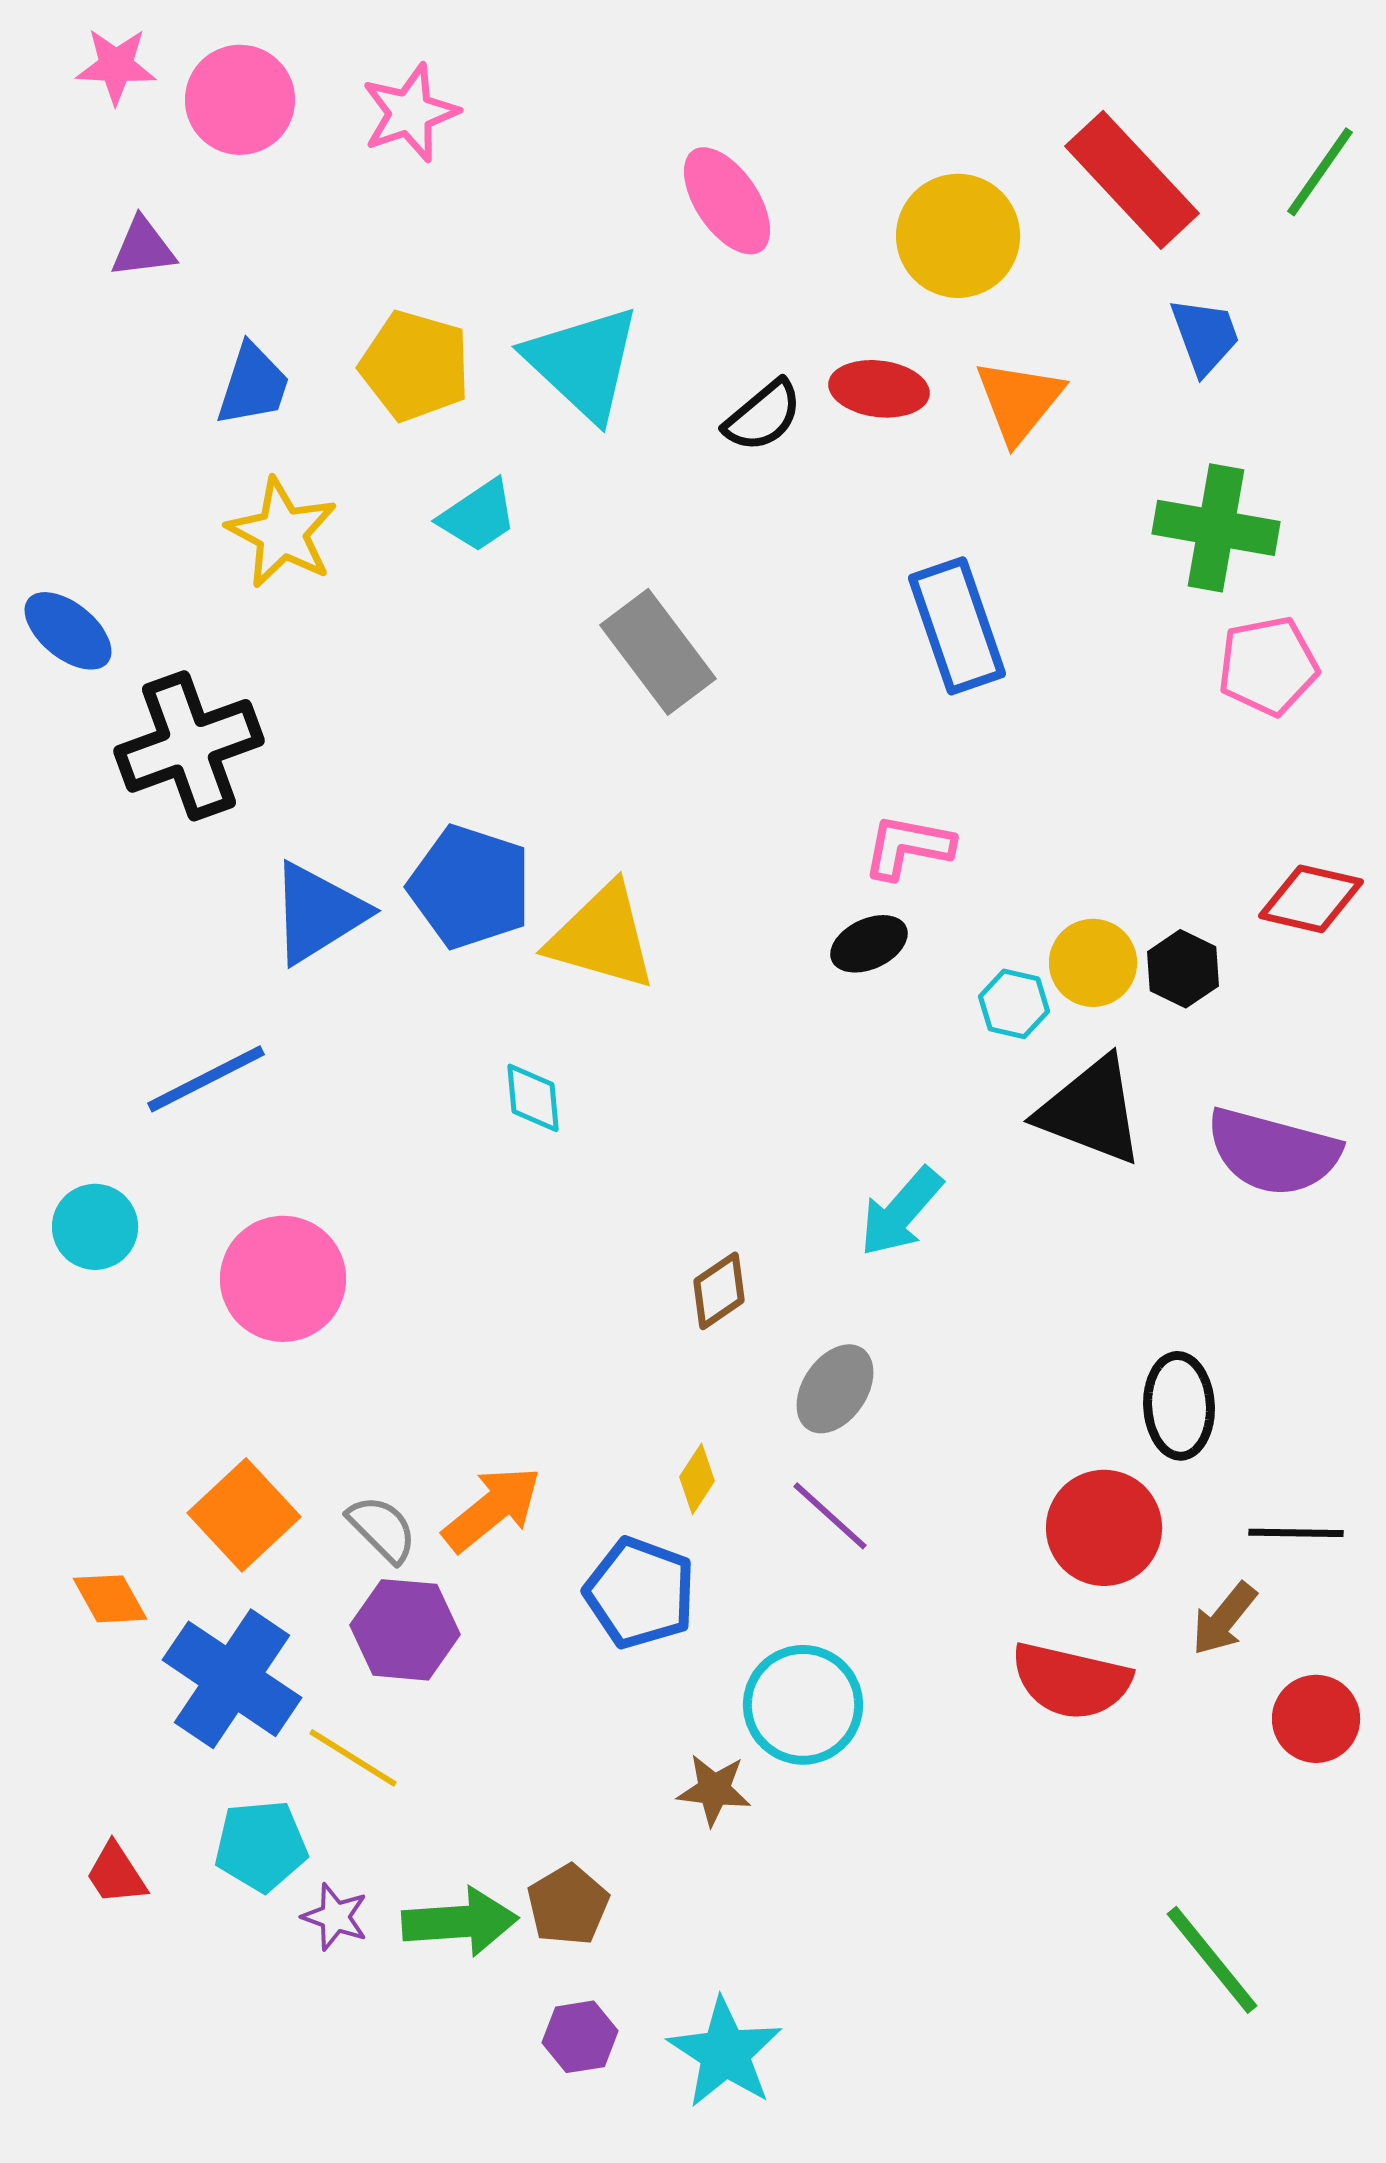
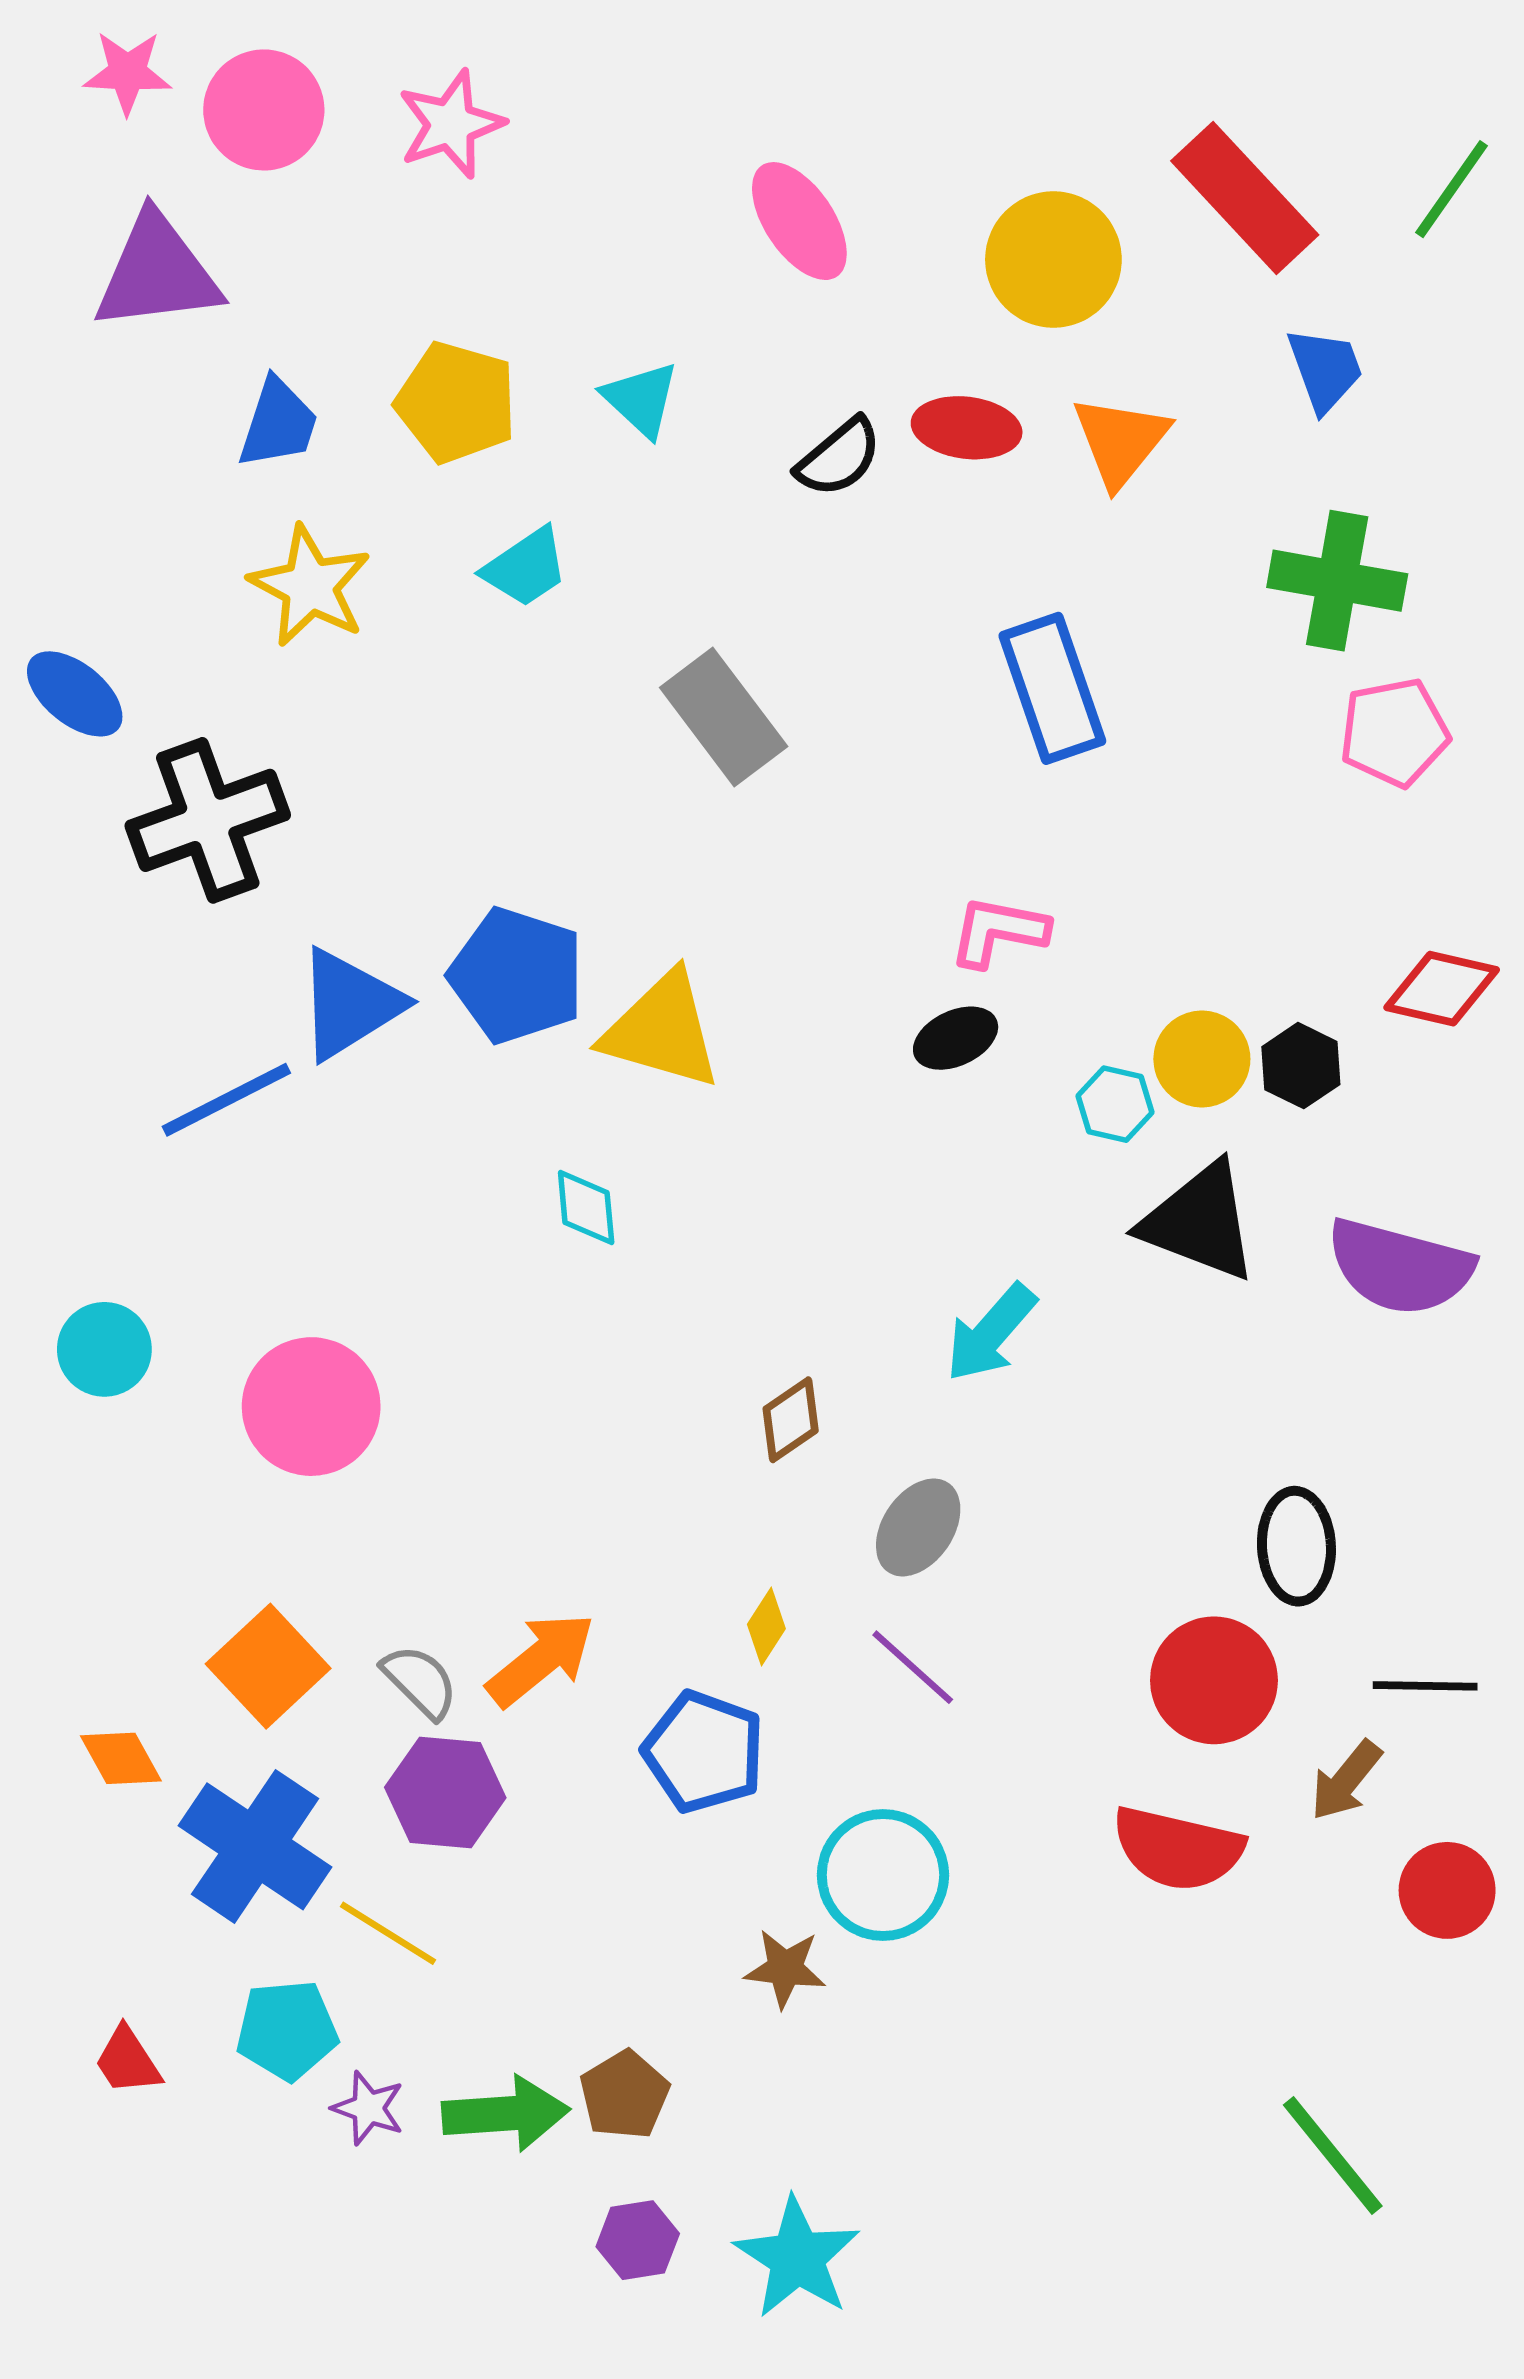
purple triangle: (143, 248) -> (157, 273), size x1.8
cyan triangle: (583, 363) -> (641, 399), size x0.6
blue line: (206, 1079) -> (226, 1100), moved

